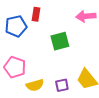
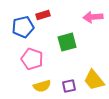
red rectangle: (36, 14) -> (43, 15), turned 64
pink pentagon: (15, 67) -> (32, 59), moved

